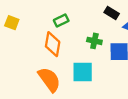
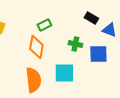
orange semicircle: (49, 80) -> (33, 80), turned 30

